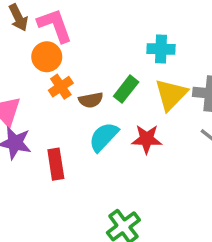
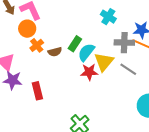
cyan cross: (161, 49) -> (108, 17), moved, turned 35
yellow triangle: (171, 95) -> (104, 62), moved
cyan semicircle: (104, 137) -> (86, 52), moved

